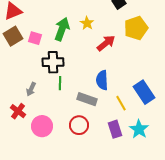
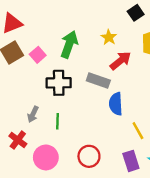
yellow star: (87, 23) -> (109, 37), moved
pink square: (35, 38) -> (38, 55), turned 32
green line: (60, 83) -> (57, 121), moved
gray rectangle: (87, 99) -> (98, 80), moved

